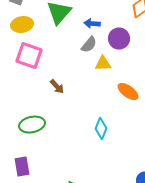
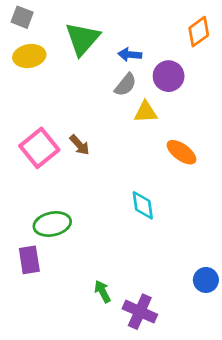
pink square: (29, 56) -> (39, 148), moved, turned 32
green ellipse: (32, 125) -> (52, 224), moved
cyan diamond: (101, 129) -> (143, 205), turned -30

